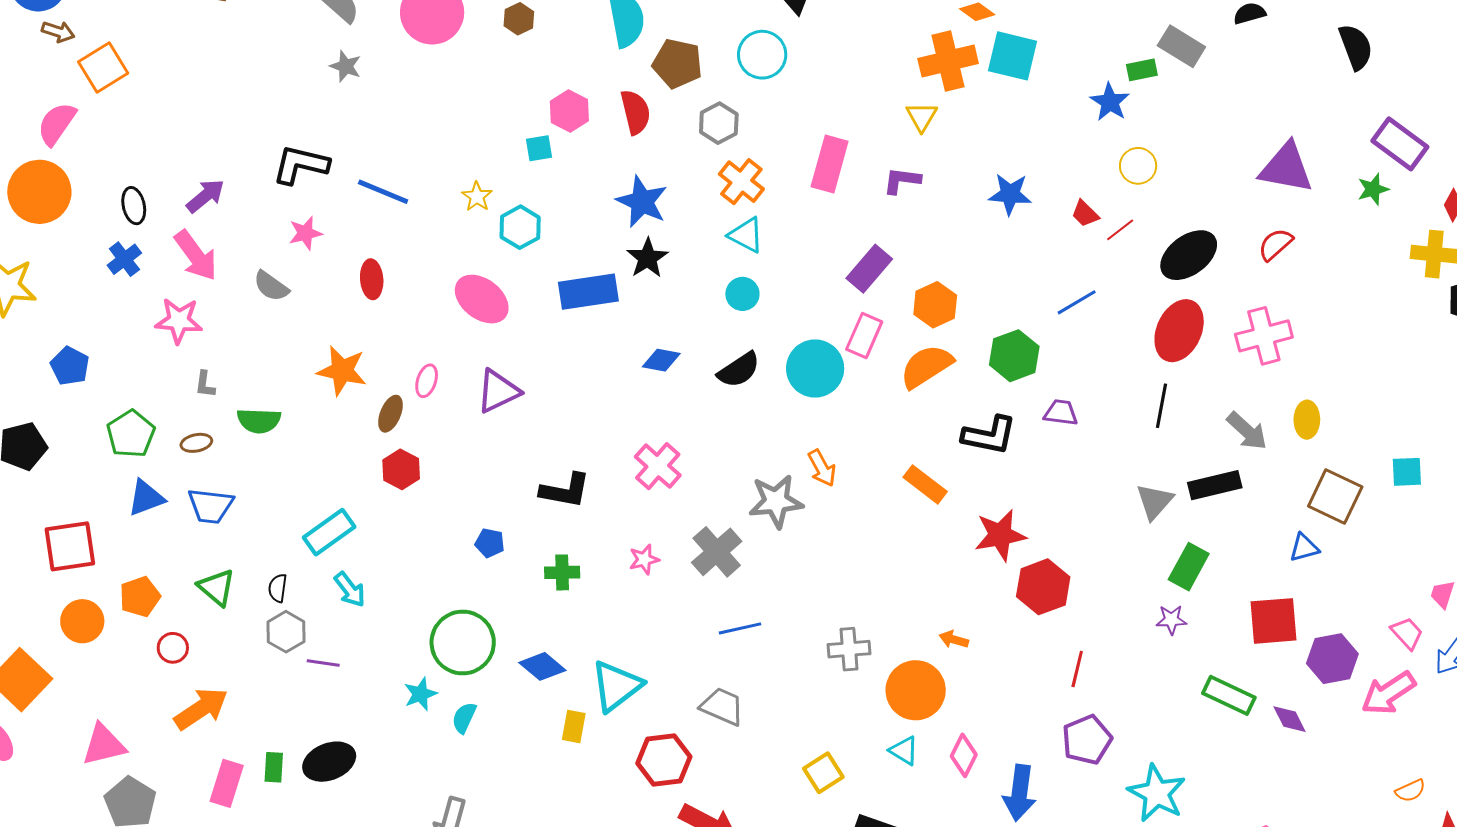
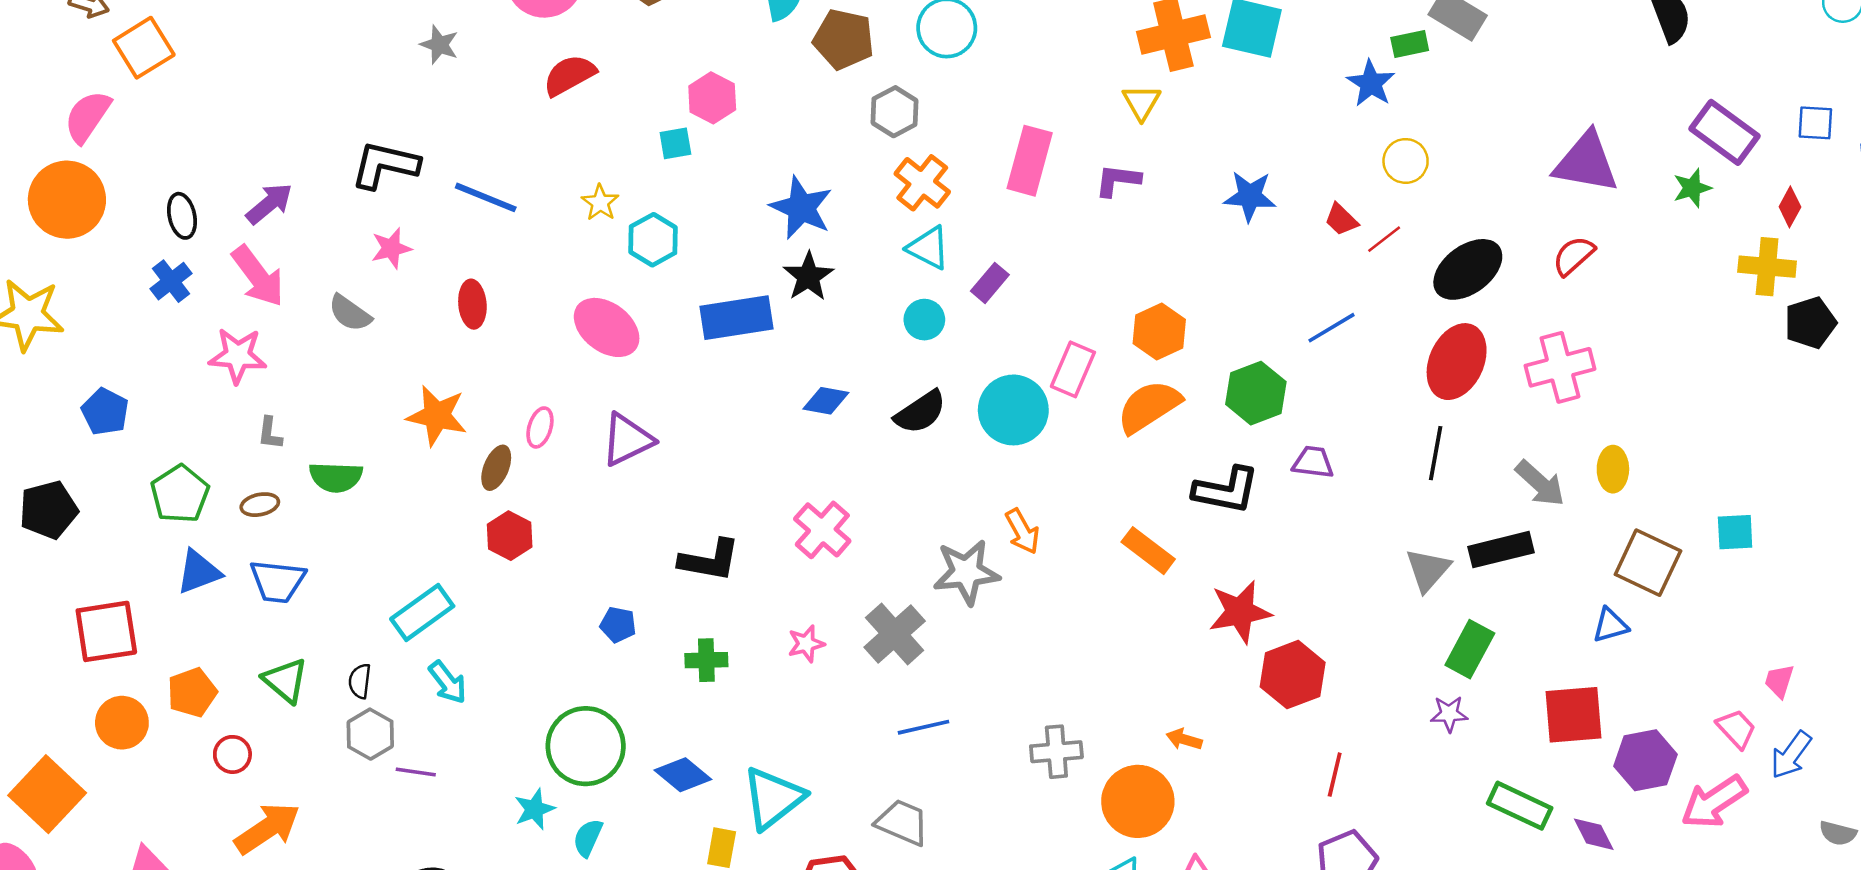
red semicircle: (635, 112) -> (569, 75), moved, turned -105
purple rectangle: (869, 269) -> (990, 283), moved, size x0.7

